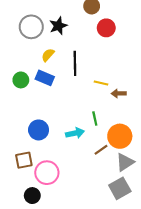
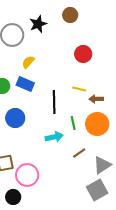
black star: (58, 26) -> (38, 24), moved
red circle: (106, 28) -> (83, 54), moved
black line: (75, 63) -> (54, 102), moved
blue circle: (39, 130) -> (15, 118), moved
orange circle: (120, 136) -> (97, 124), moved

